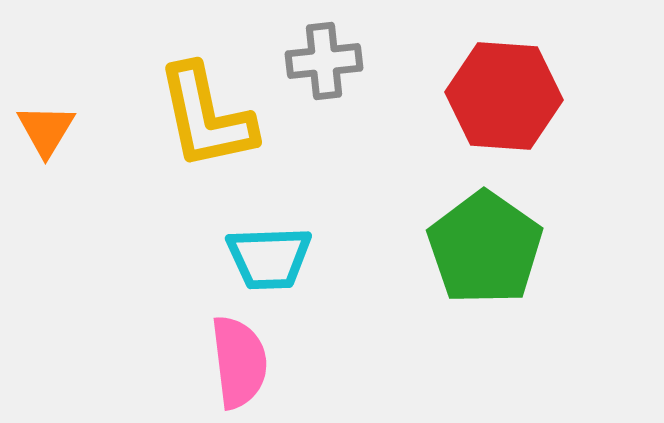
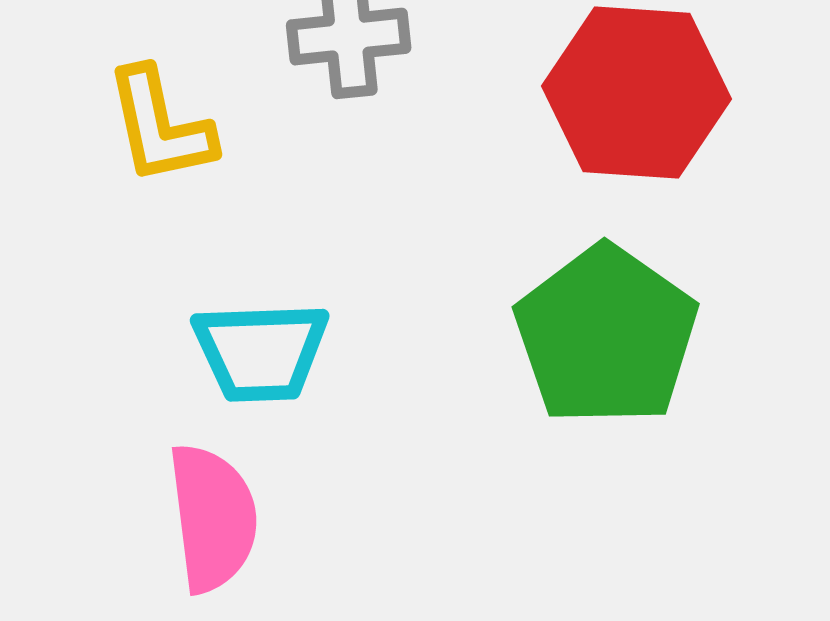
yellow L-shape: (206, 117) -> (160, 126), size x0.7

